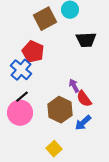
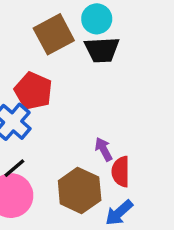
black trapezoid: (86, 40) -> (102, 50), moved
red semicircle: (84, 99) -> (121, 172), turned 36

